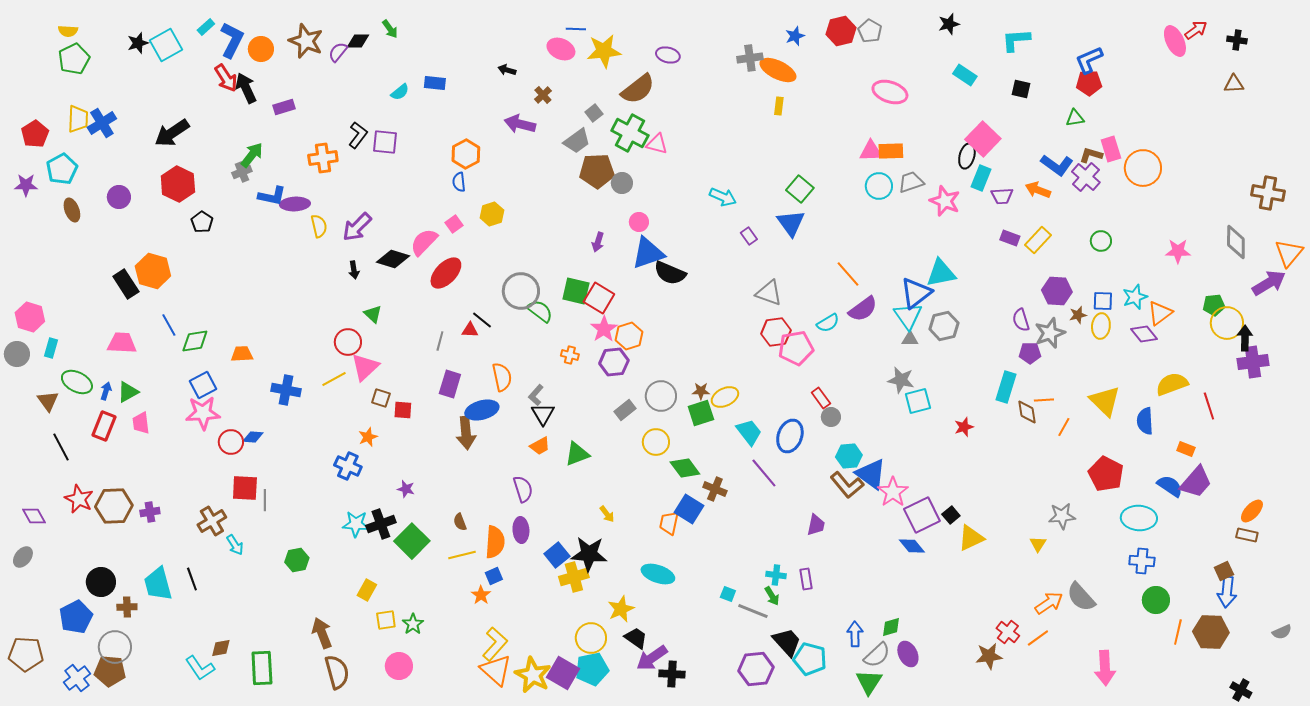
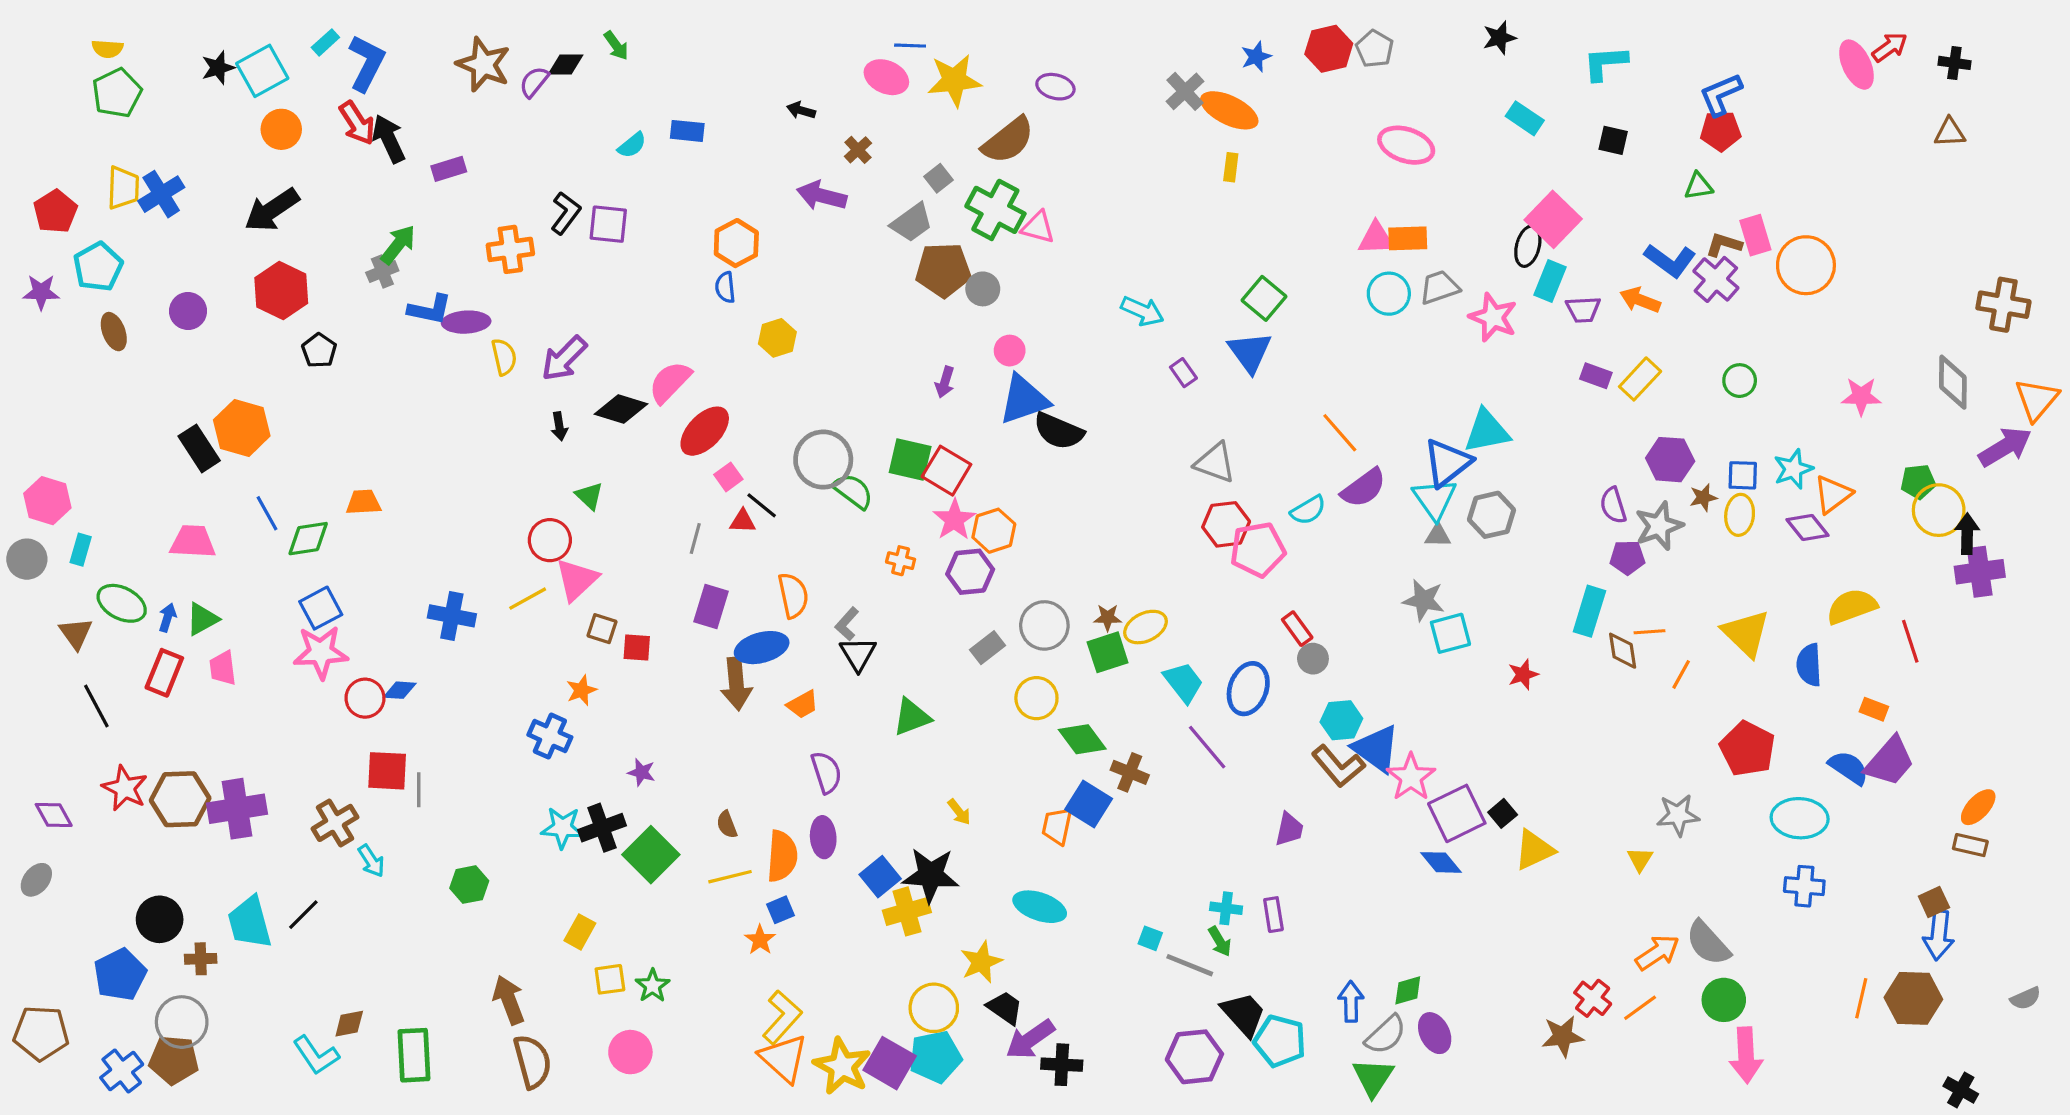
orange circle: (261, 49) -> (281, 129), moved
gray cross: (750, 58) -> (1185, 91), turned -35
pink square: (454, 224) -> (728, 477), moved
orange trapezoid: (242, 354) -> (363, 502), moved
orange trapezoid: (540, 446) -> (803, 704), moved
purple cross: (150, 512) -> (237, 809), size x1.8
black line: (192, 579) -> (303, 915), turned 65
green circle: (1156, 600) -> (1724, 1000), moved

